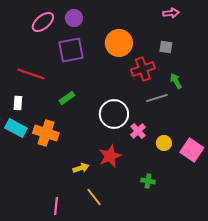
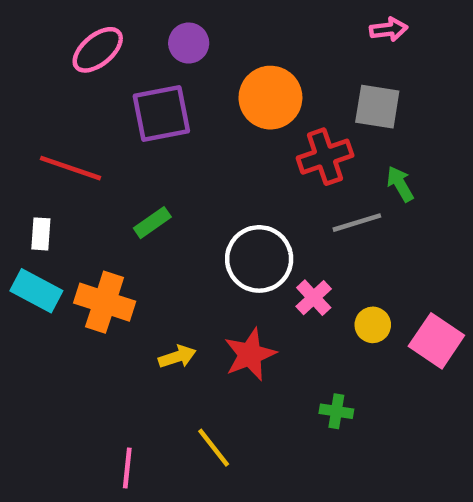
purple circle: (74, 18) -> (189, 43), moved
gray square: (166, 47) -> (377, 107), size x1.5
yellow arrow: (81, 168) -> (177, 357), moved

